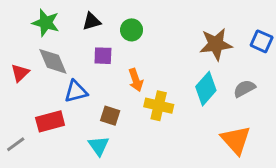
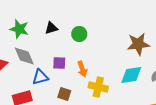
purple square: (103, 56) -> (59, 63), moved
cyan diamond: (206, 89) -> (131, 75), turned 40

